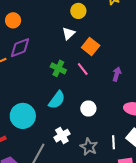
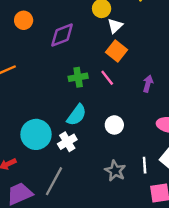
white triangle: (68, 34) -> (115, 26), moved
purple diamond: (20, 48) -> (62, 35), moved
green cross: (58, 68) -> (78, 77), turned -35
white cross: (62, 136) -> (67, 142), moved

